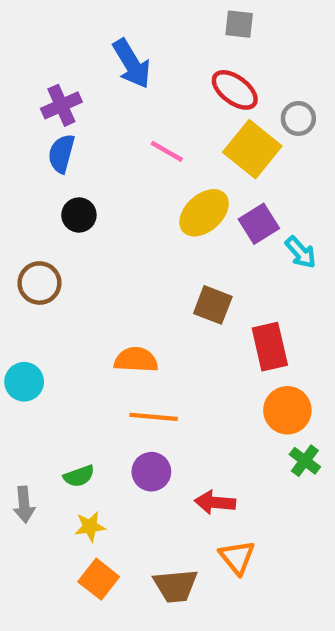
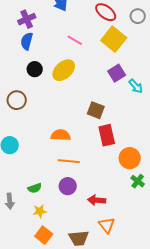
gray circle: (298, 118) -> (138, 16), moved
yellow ellipse: (204, 213) -> (64, 70), moved
red rectangle: (270, 347) -> (107, 135), moved

